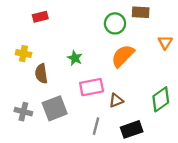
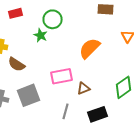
green circle: (115, 23) -> (52, 19), moved
green star: (75, 58) -> (40, 35), moved
brown semicircle: (41, 74) -> (16, 64), turned -48

